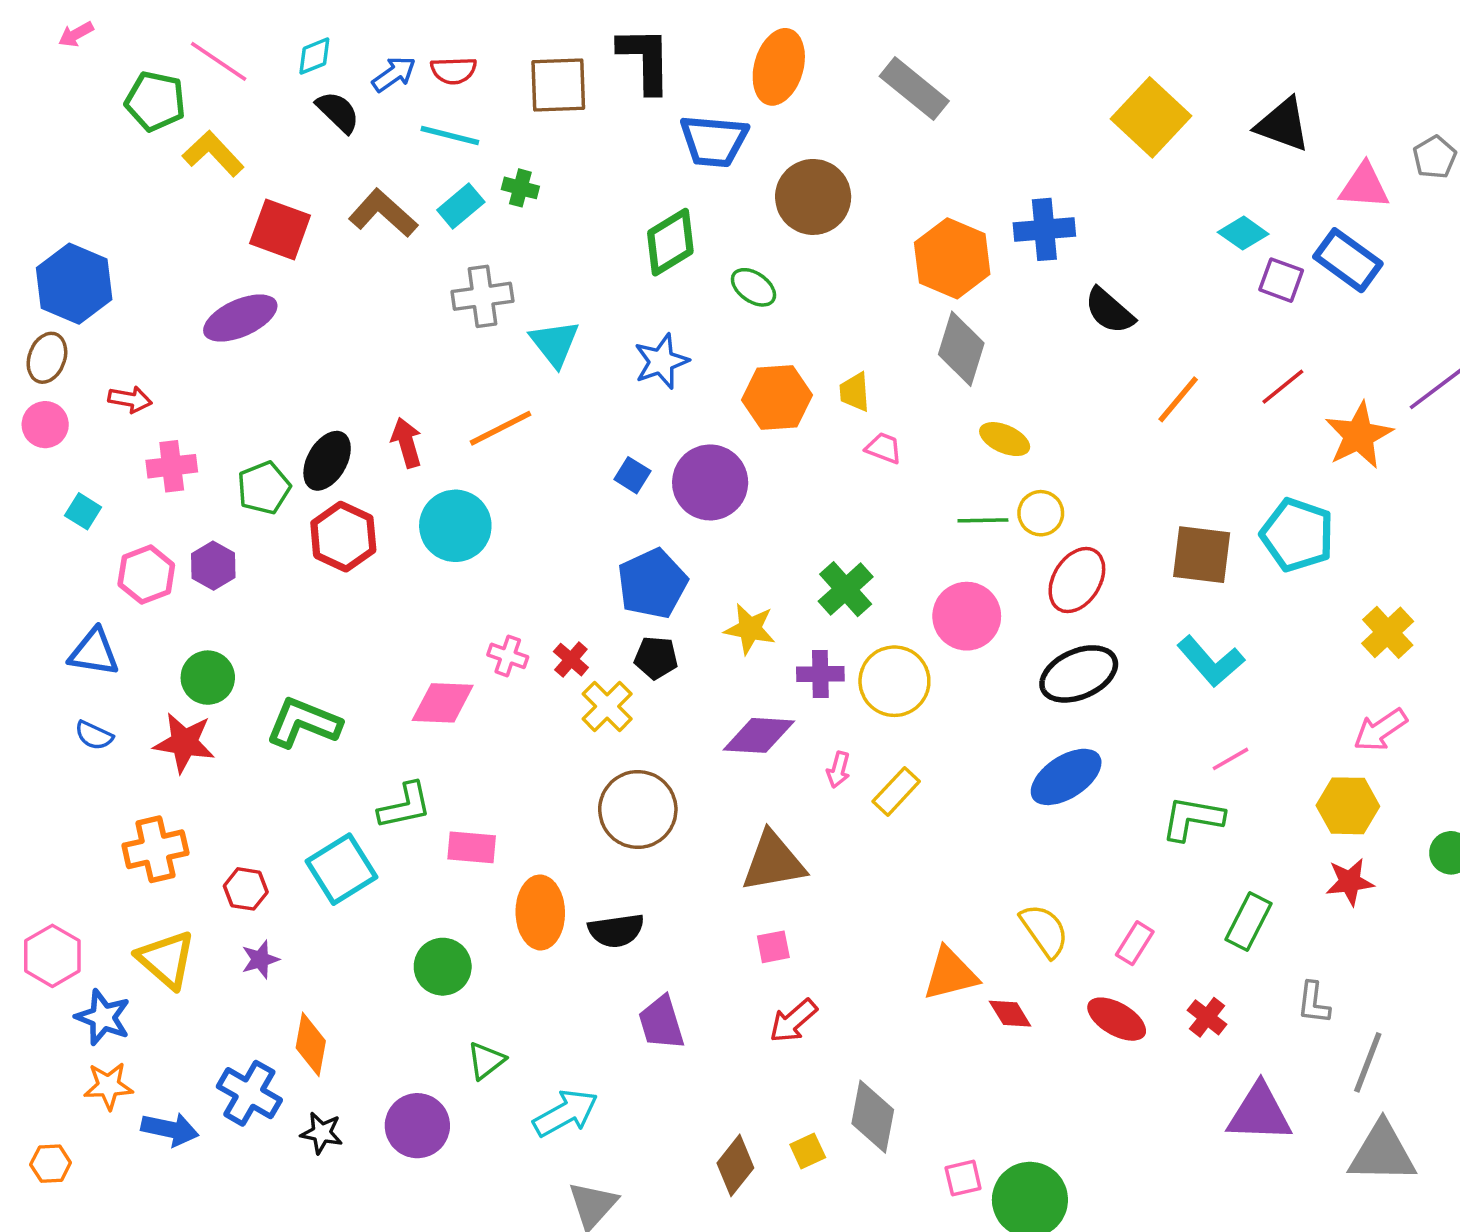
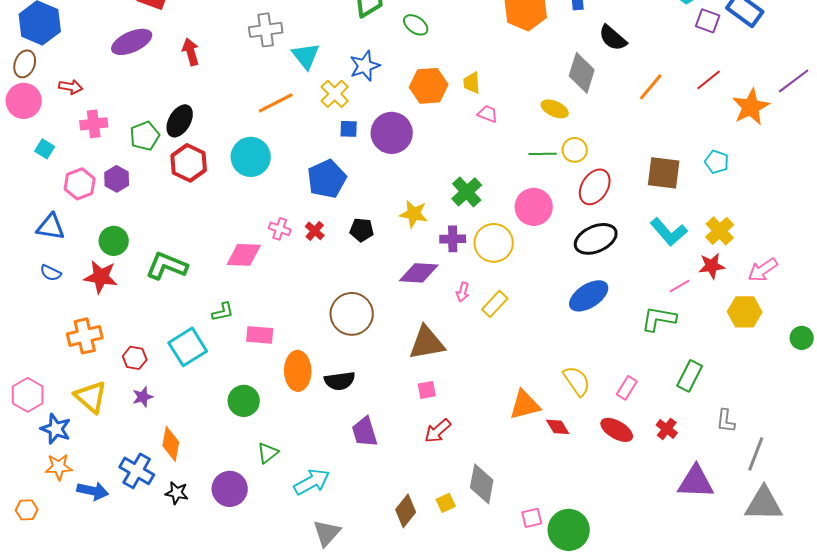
gray diamond: (961, 349) -> (582, 73), moved
pink circle: (45, 425) -> (24, 101), size x1.4
red arrow: (407, 443) -> (191, 52), moved
blue square: (632, 475) -> (349, 129), turned -30
cyan pentagon: (1297, 535) -> (717, 162), size x0.6
blue pentagon: (652, 584) -> (327, 179), moved
yellow cross: (1388, 632) -> (720, 231), moved
yellow cross: (607, 706) -> (335, 94), moved
green L-shape: (405, 806) -> (223, 312), size x0.7
red star: (1350, 882) -> (712, 266), moved

